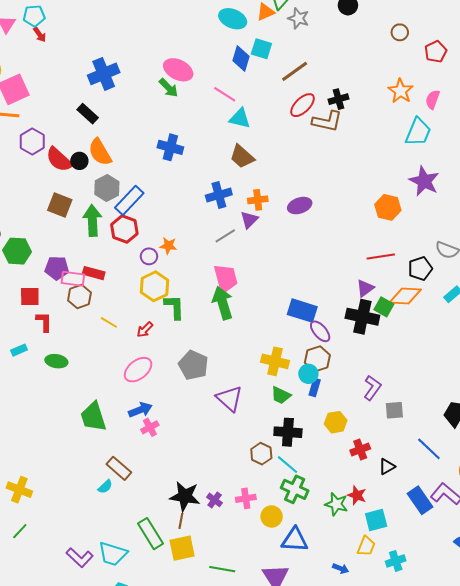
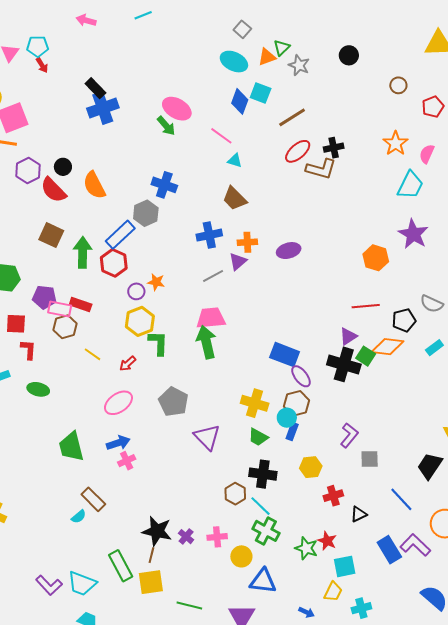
black rectangle: (88, 114) -> (95, 88), moved
cyan triangle: (240, 118) -> (235, 161), size x0.7
black circle: (79, 161) -> (63, 167), moved
gray hexagon: (107, 188) -> (146, 213), moved
pink trapezoid: (226, 278) -> (211, 318), turned -84

